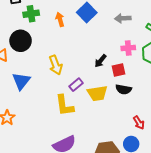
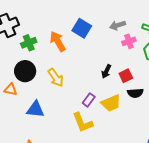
orange arrow: (60, 19) -> (58, 41), size x1.5
pink cross: (128, 48) -> (129, 41), moved
yellow arrow: (56, 65) -> (56, 78), moved
blue triangle: (21, 81) -> (35, 109), turned -48

